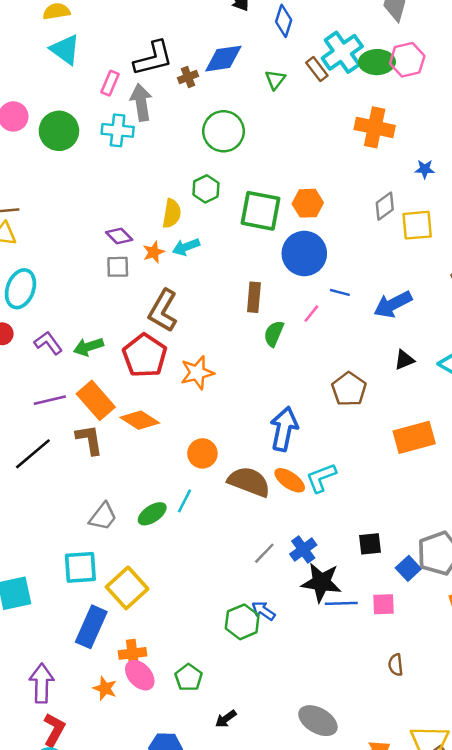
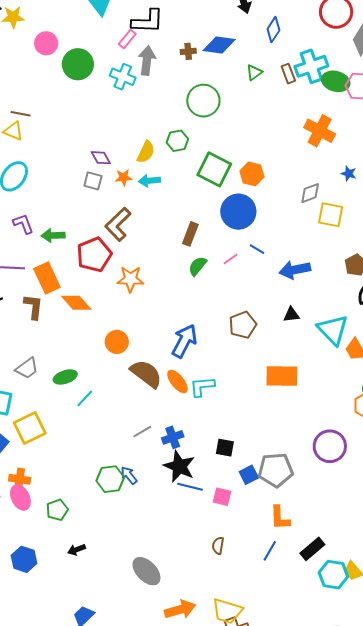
black L-shape: (153, 58) -> (148, 21), moved
cyan line: (185, 501) -> (85, 398), moved

